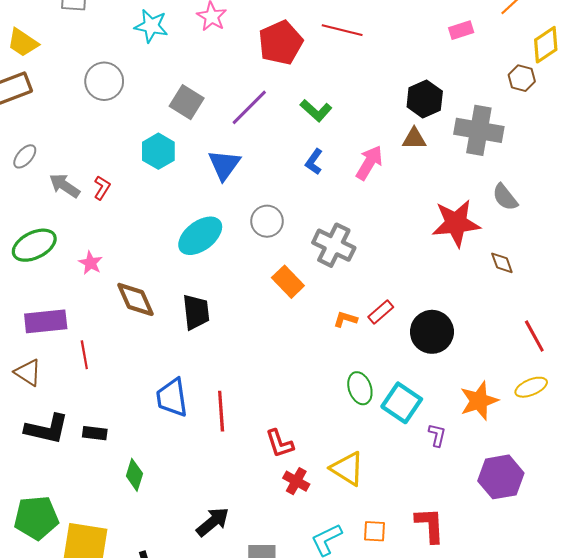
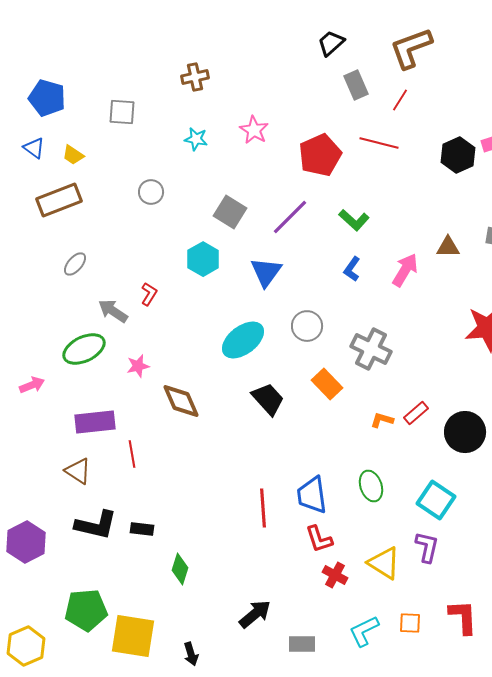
cyan star: (151, 26) -> (196, 139), size x0.7
yellow trapezoid: (23, 43) -> (73, 155), size x0.7
gray circle: (104, 81) -> (151, 192), size x0.7
black hexagon: (425, 99) -> (458, 155), moved
gray arrow: (64, 186) -> (113, 311), moved
pink star: (91, 263) -> (138, 366), turned 30
black trapezoid: (196, 312) -> (268, 399), moved, turned -36
green ellipse: (360, 388) -> (371, 486), moved
blue trapezoid: (172, 398) -> (312, 495), moved
purple L-shape: (437, 435) -> (427, 547), moved, size x1.4

